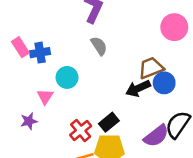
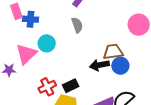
pink triangle: (45, 96) -> (26, 54), size x1.6

